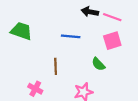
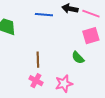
blue line: (71, 36) -> (44, 15), moved
pink cross: (35, 89) -> (36, 81), moved

